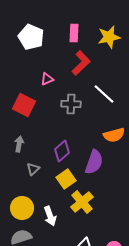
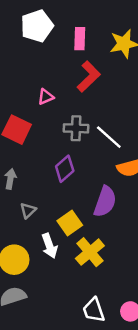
white pentagon: (31, 37) -> (37, 26), moved, turned 30
white line: (104, 94) -> (109, 137), moved
purple diamond: (62, 151) -> (65, 169), moved
white arrow: (50, 216) -> (50, 246), moved

